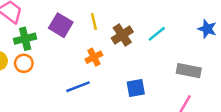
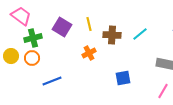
brown cross: (122, 35) -> (112, 35), turned 36
blue line: (78, 87) -> (52, 81), moved

